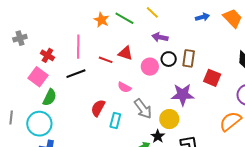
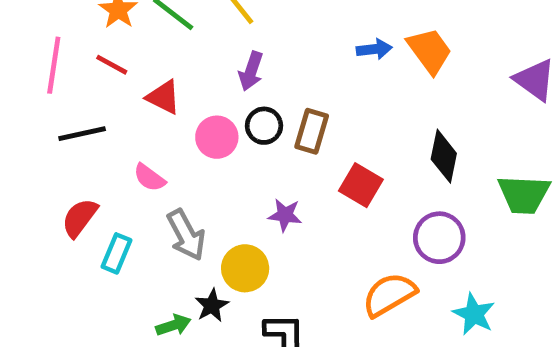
blue arrow: (202, 17) -> (374, 49), moved
purple arrow: (160, 37) -> (251, 71), turned -91
red line: (106, 60) -> (112, 65), moved
black line: (76, 74) -> (82, 134), moved
purple star: (183, 95) -> (285, 215), size x0.6

